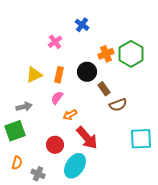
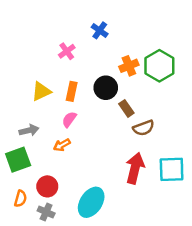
orange arrow: (70, 115) -> (62, 145), moved
red arrow: (87, 138) -> (135, 168), moved, turned -125
red circle: (55, 145) -> (47, 186), moved

